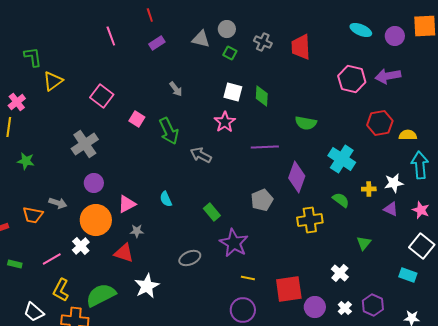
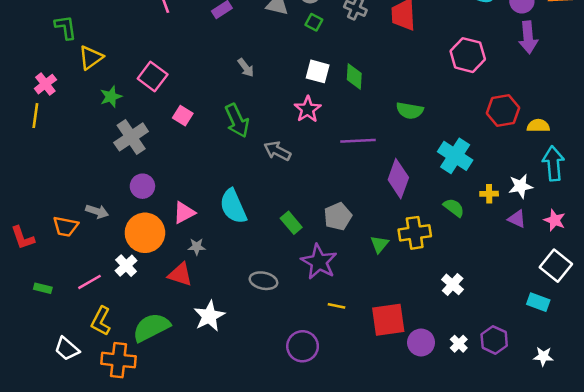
purple arrow: (388, 76) -> (528, 37), moved, turned -85
pink square: (137, 119) -> (183, 116), moved
green star: (26, 161) -> (111, 97), moved, turned -30
cyan semicircle: (166, 199) -> (233, 206), size x1.8
gray pentagon: (262, 200) -> (338, 216), moved
green triangle: (364, 243) -> (379, 244), moved
gray ellipse: (190, 258) -> (263, 281), turned 35
white cross: (340, 273) -> (453, 284), moved
purple circle: (243, 310) -> (303, 346), moved

